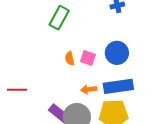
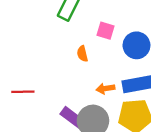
pink square: (88, 58) -> (106, 31), moved

